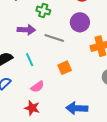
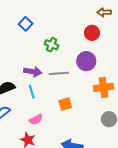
purple arrow: (26, 30) -> (33, 72), moved
gray line: (54, 38) -> (59, 73), turned -30

